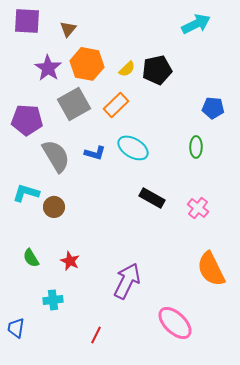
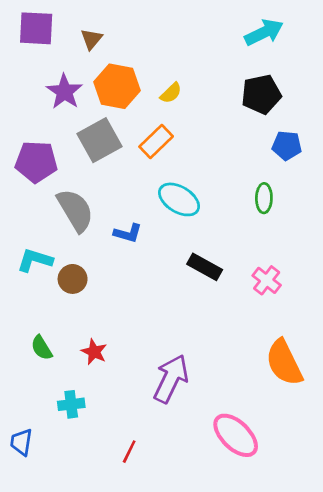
black pentagon: (157, 70) -> (261, 94), moved
blue L-shape: (95, 153) -> (128, 233), moved

